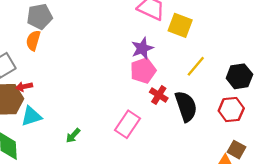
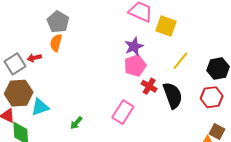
gray pentagon: (40, 16) -> (58, 22), moved, turned -30
orange semicircle: (33, 41) -> (56, 43), moved
red arrow: (24, 87) -> (34, 58), moved

